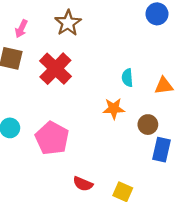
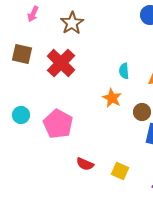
pink arrow: (21, 29) -> (33, 14), moved
orange star: (114, 109) -> (112, 98), turned 30

